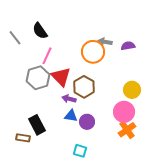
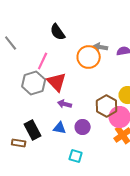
black semicircle: (40, 31) -> (58, 32), moved
brown hexagon: (84, 87) -> (107, 106), moved
blue triangle: (71, 116) -> (60, 128), moved

